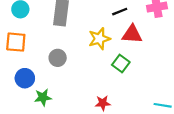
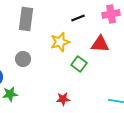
red triangle: (132, 34) -> (100, 44), moved

